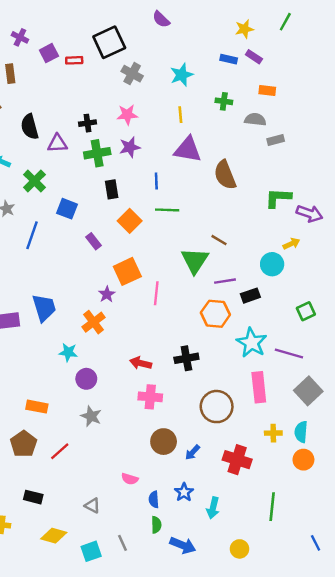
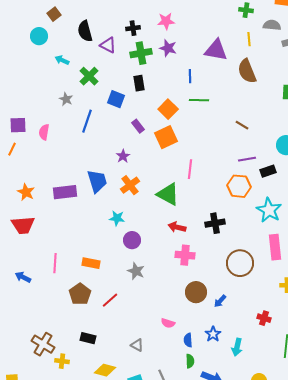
yellow line: (180, 115) -> (249, 39), moved
purple triangle: (57, 144) -> (108, 45), turned 30
purple star: (130, 147) -> (168, 48), turned 30
black rectangle: (112, 189) -> (139, 83), moved
green triangle: (195, 261) -> (168, 194), moved, turned -35
orange square: (127, 271) -> (166, 137), moved
purple star: (107, 294) -> (123, 156), moved
orange cross: (94, 322) -> (130, 185), moved
red cross: (237, 460) -> (264, 318), moved, size x0.6

